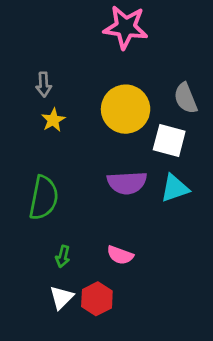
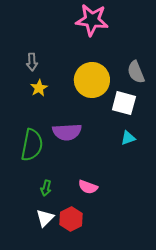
purple semicircle: (127, 183) -> (67, 132), moved
cyan triangle: (175, 188) -> (128, 138), size x0.7

